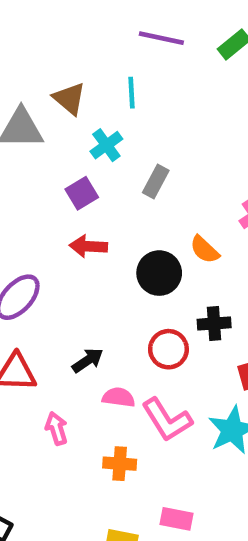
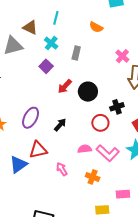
cyan line: (132, 93) -> (56, 18), turned 32
red arrow: (88, 246) -> (65, 86), moved, turned -35
orange semicircle: (205, 250) -> (96, 27), moved
black arrow: (88, 360) -> (60, 125), moved
orange cross: (120, 464) -> (93, 177), turned 32

